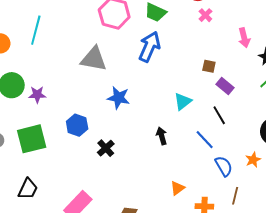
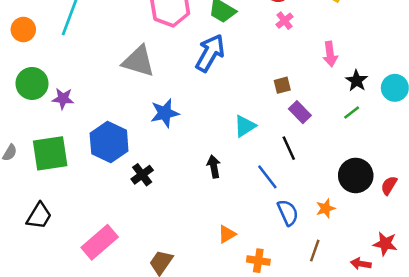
brown square: (209, 66) -> (282, 85), turned -32
blue star: (119, 98) -> (165, 113), turned -30
blue hexagon: (77, 125) -> (109, 142), size x1.4
brown line: (235, 196) -> (315, 251), moved

